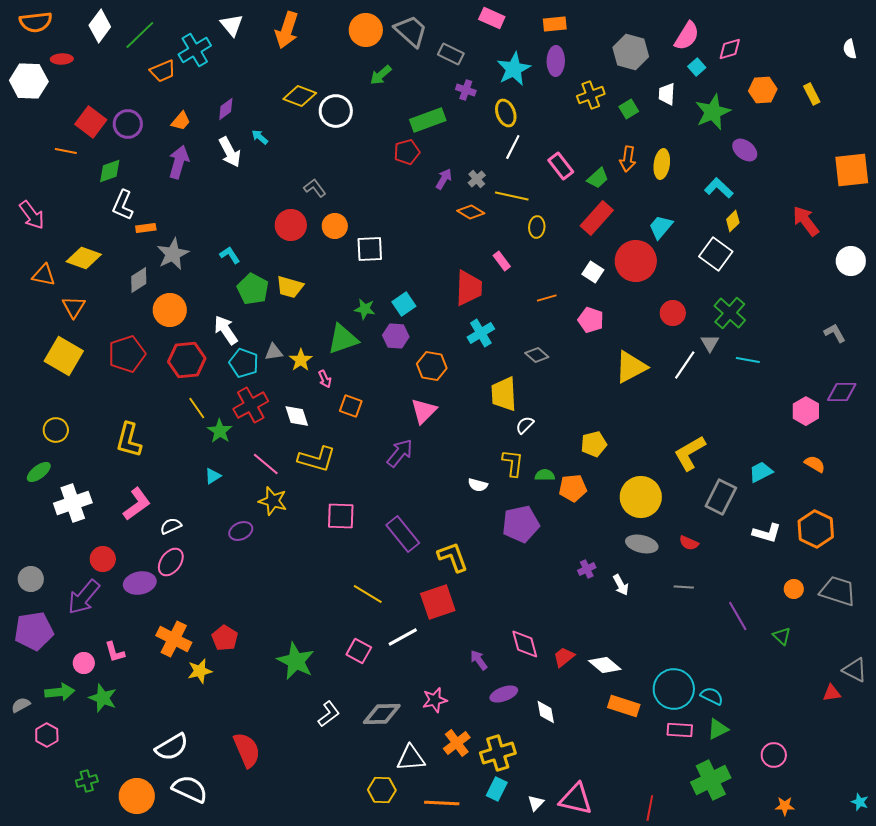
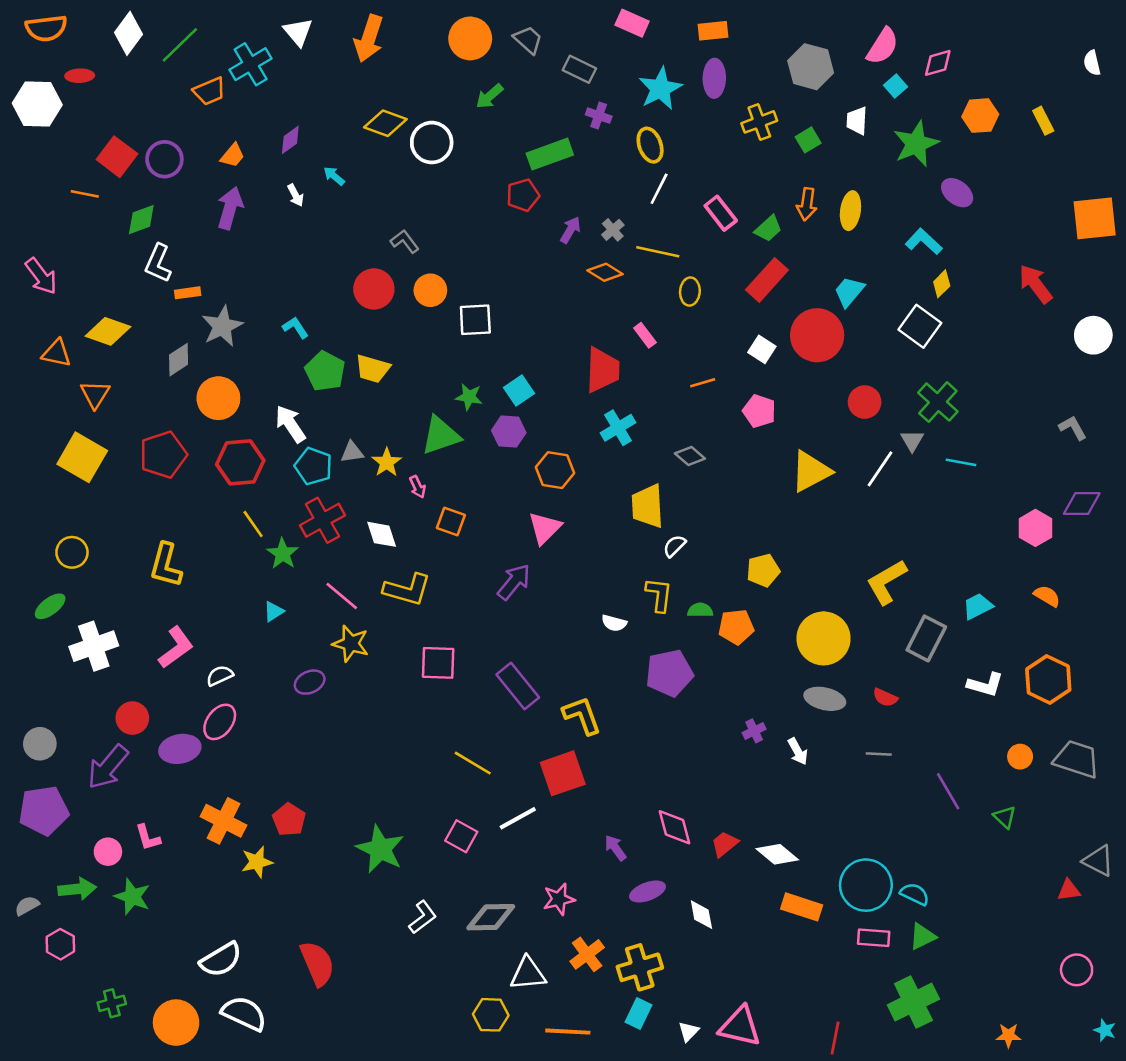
gray trapezoid: (411, 31) -> (528, 40), size x0.7
white arrow: (230, 152) -> (295, 195), size x0.6
pink circle: (774, 755) -> (1077, 970), moved

